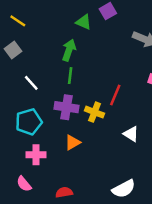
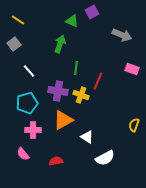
green line: (70, 76) -> (76, 68), moved
white triangle: (131, 134) -> (87, 137), moved
orange triangle: (73, 142) -> (63, 120), size x1.5

